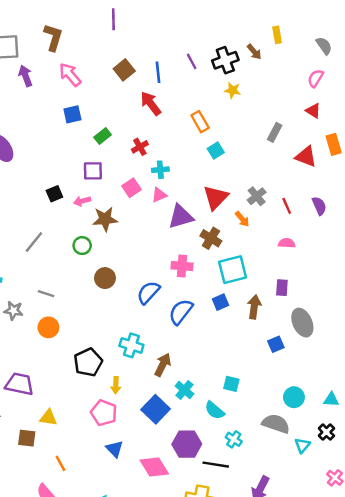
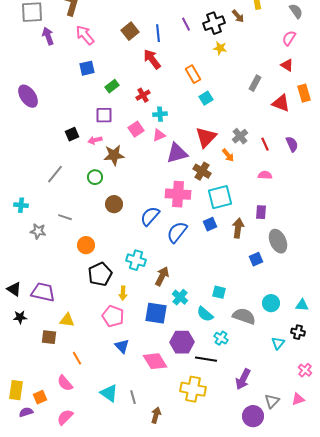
pink cross: (182, 266) -> (178, 194), size x1.4
orange circle: (48, 327) -> (86, 245), moved
blue square: (156, 409) -> (156, 313), turned -35
gray semicircle: (276, 424) -> (244, 316), moved
black cross: (326, 432) -> (298, 332), turned -32

